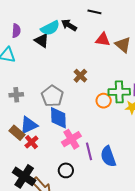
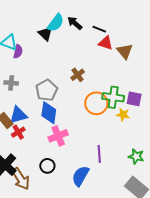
black line: (94, 12) -> (99, 29), moved
cyan semicircle: (50, 28) -> (56, 23), turned -36
purple semicircle: (16, 31) -> (18, 52), moved
orange circle: (104, 101) -> (96, 103), size x1.5
purple line: (89, 151) -> (99, 154), moved
blue semicircle: (108, 156) -> (80, 176), moved, turned 40

